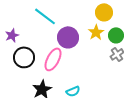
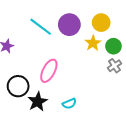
purple circle: (68, 37) -> (69, 25), moved
black circle: (24, 57) -> (18, 86), moved

